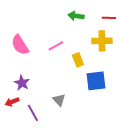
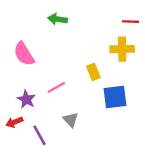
green arrow: (76, 16) -> (57, 19), moved
pink line: (56, 46) -> (56, 87), moved

